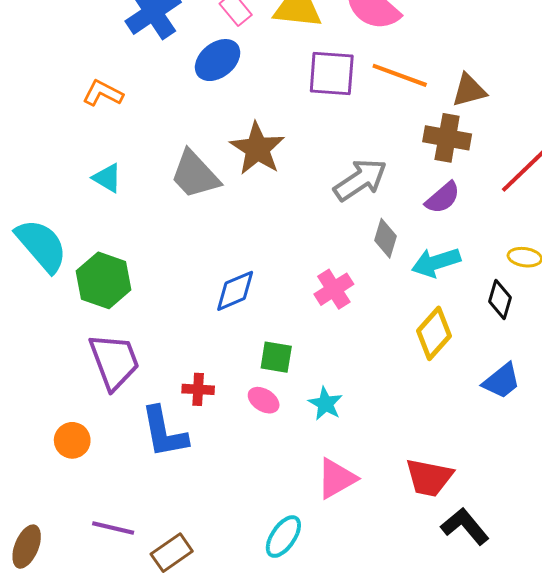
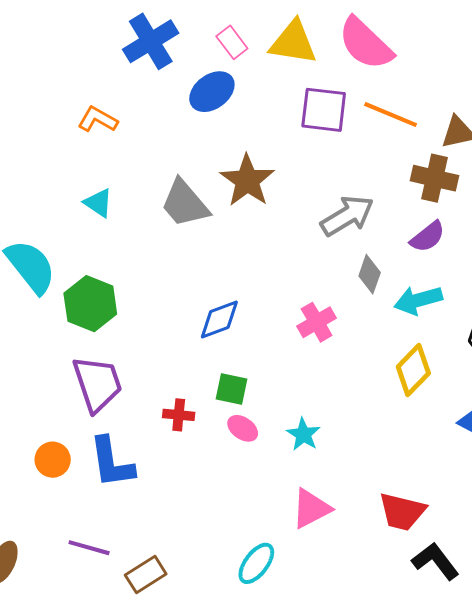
green square: (276, 357) -> (232, 389), moved
blue L-shape: (164, 432) -> (112, 462), moved

